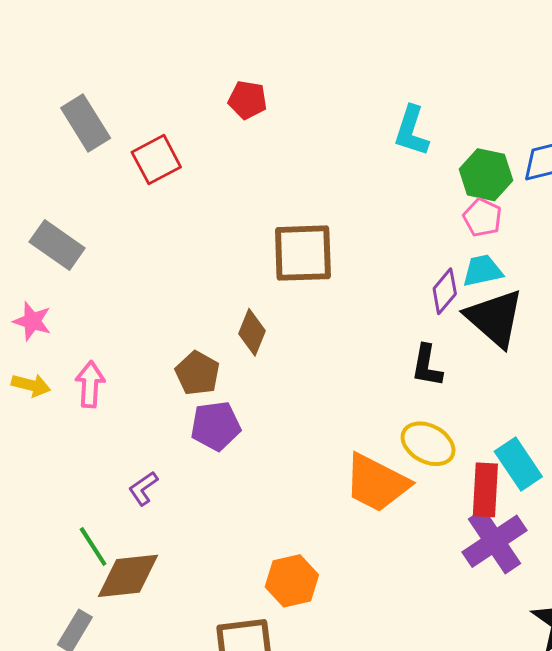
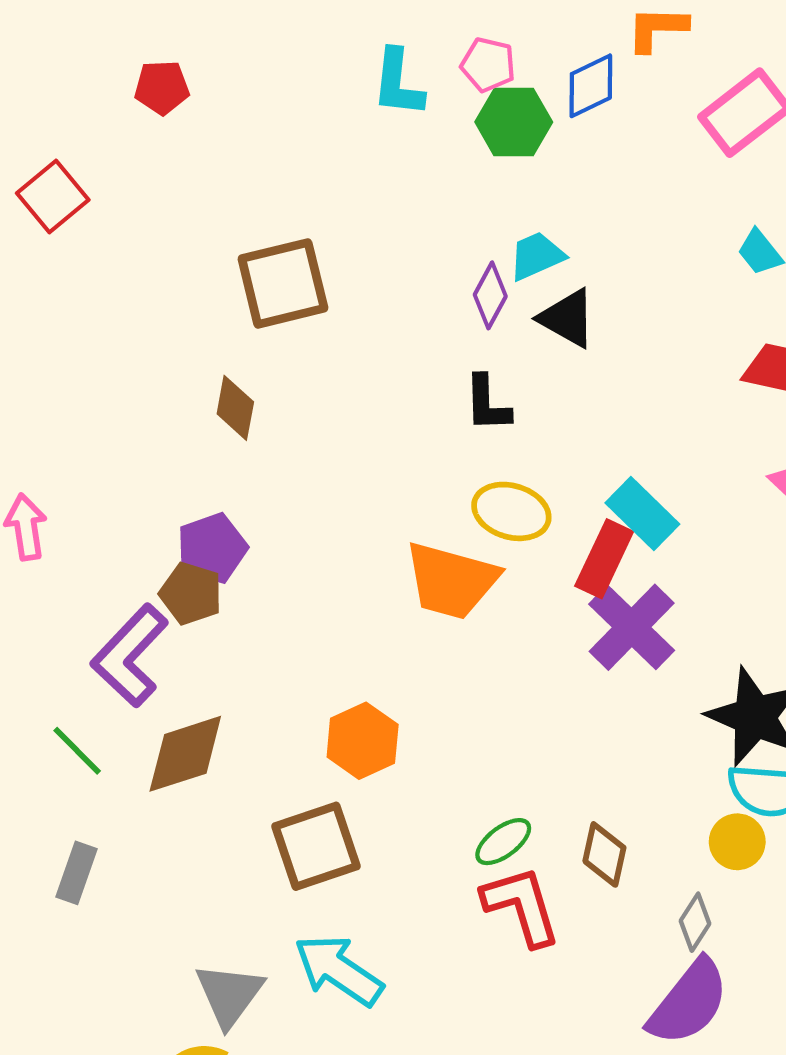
pink pentagon: (482, 218) -> (488, 65), moved
black triangle: (495, 318) -> (567, 318), size x0.7
brown pentagon: (197, 373) -> (191, 593), moved
purple L-shape: (143, 488) -> (130, 656), size x2.0
red rectangle: (485, 490) -> (604, 559), turned 34
brown diamond: (128, 576) -> (185, 754), moved

